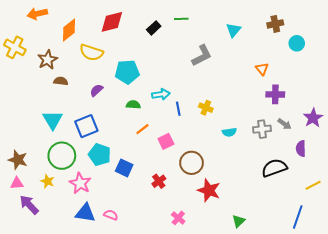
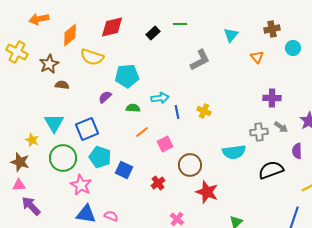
orange triangle: (262, 69) -> (257, 57), moved
purple semicircle: (97, 90) -> (105, 97), moved
cyan semicircle: (229, 132) -> (234, 152), moved, size x1.6
yellow star: (47, 181) -> (32, 140), moved

